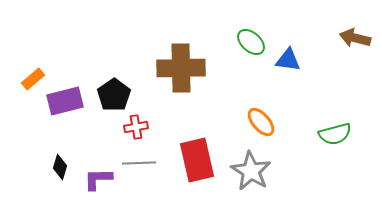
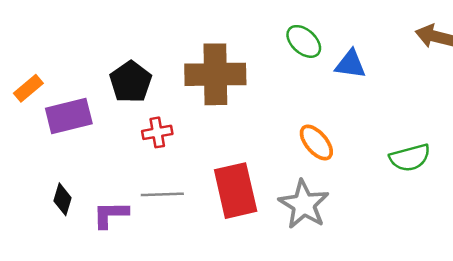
black pentagon: (114, 95) -> (131, 82), moved
red cross: (136, 127) -> (157, 132), moved

